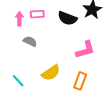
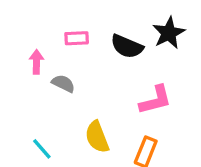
pink arrow: (19, 19) -> (36, 62), moved
yellow semicircle: (51, 73) -> (97, 137), turned 102

